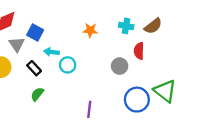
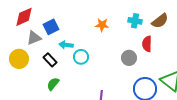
blue square: (35, 32) -> (51, 27), turned 35
gray triangle: (17, 44) -> (34, 38), turned 42

